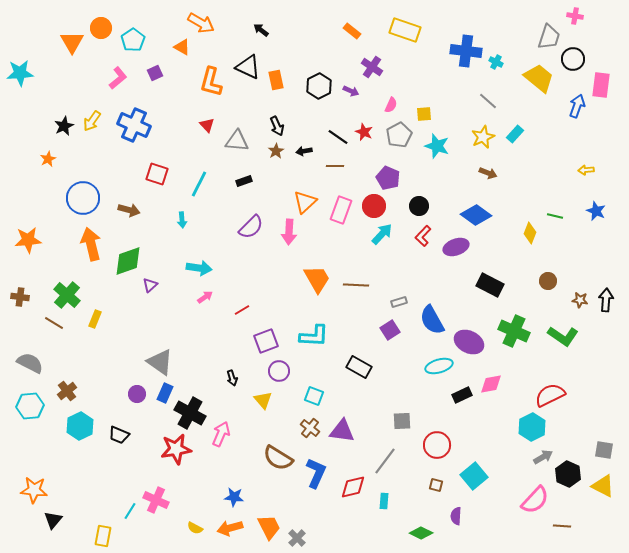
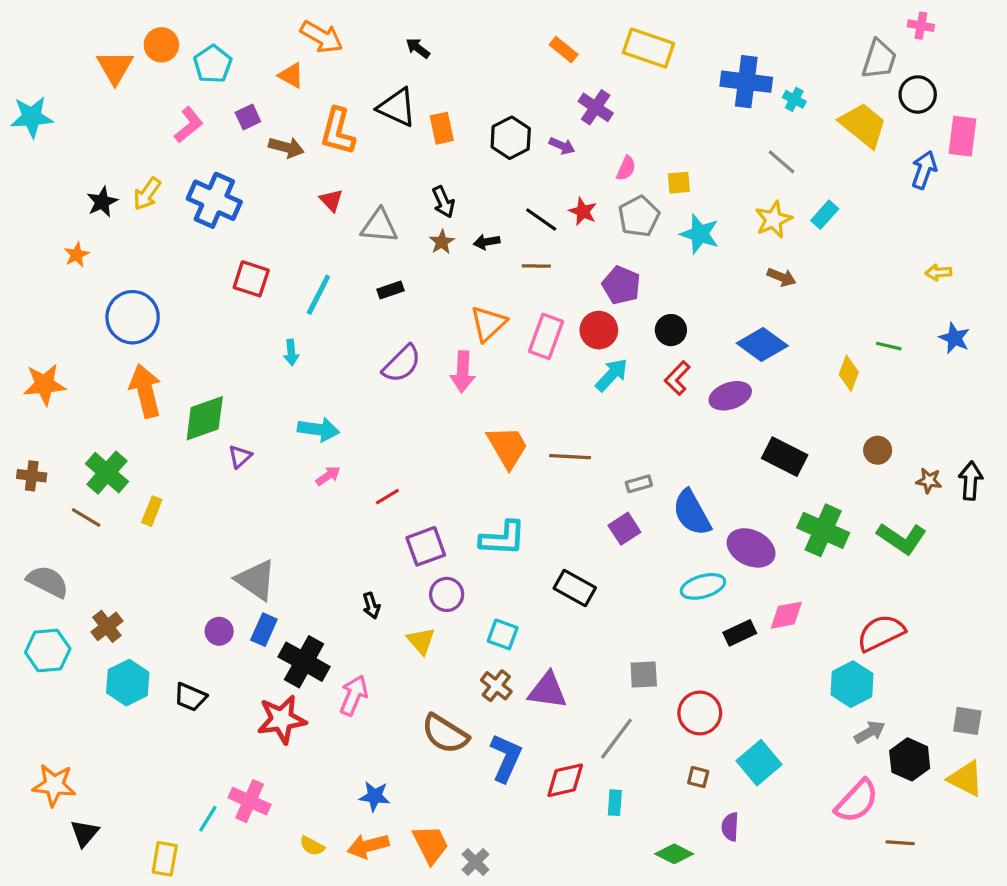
brown arrow: (129, 210) -> (286, 147), moved

